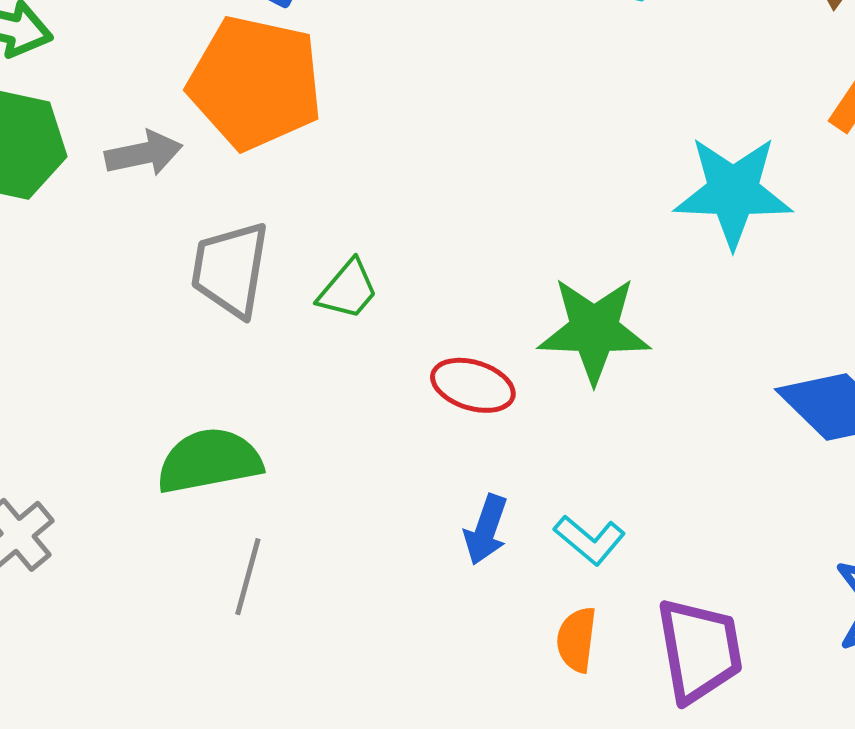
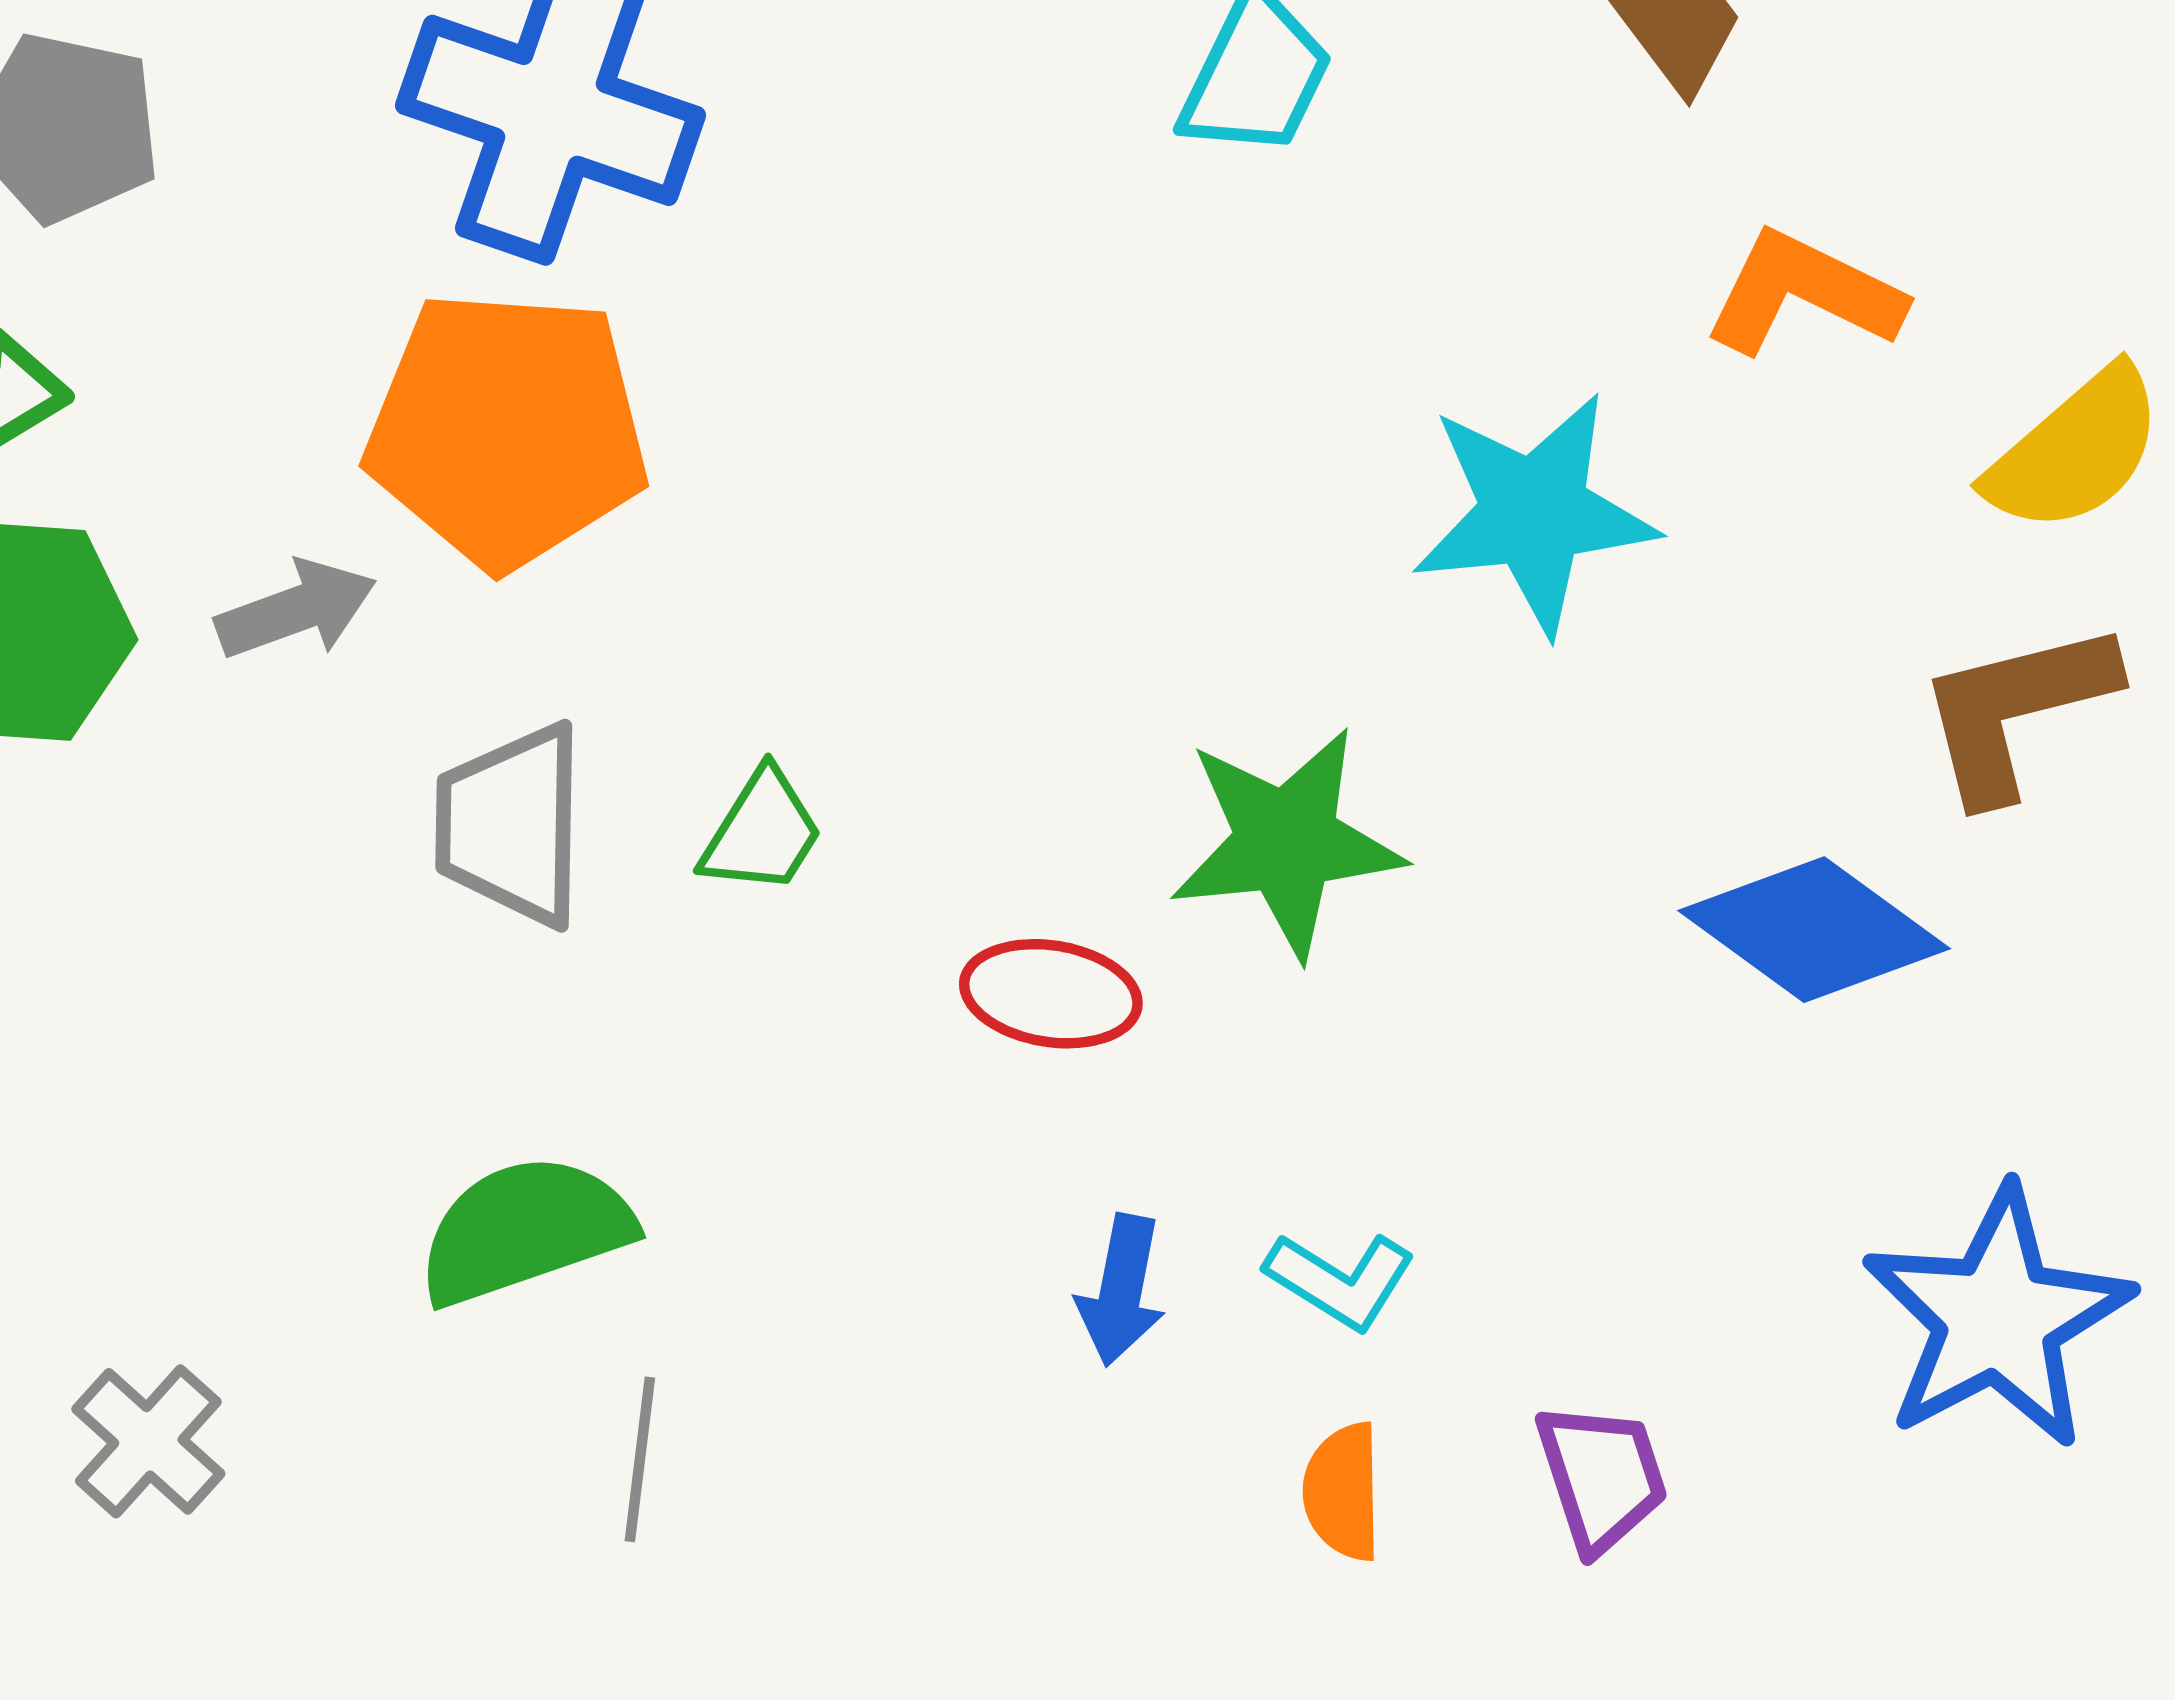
purple trapezoid: (699, 650) -> (1602, 1477), size x0.7

